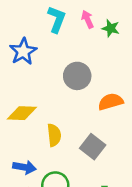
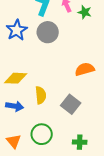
gray circle: (77, 76) -> (48, 32), moved
blue arrow: (24, 167) -> (15, 106), moved

